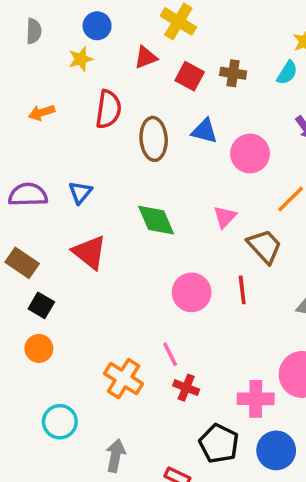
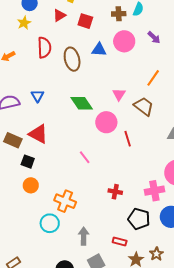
brown cross: (233, 73) -> (119, 14), moved
pink circle: (250, 153) -> (124, 41), moved
red triangle: (89, 252) -> (38, 134), moved
red line: (242, 290) -> (128, 139), moved
pink circle: (192, 292) -> (106, 122), moved
pink line: (170, 354) -> (85, 157), moved
orange cross: (124, 379) -> (65, 201), moved

